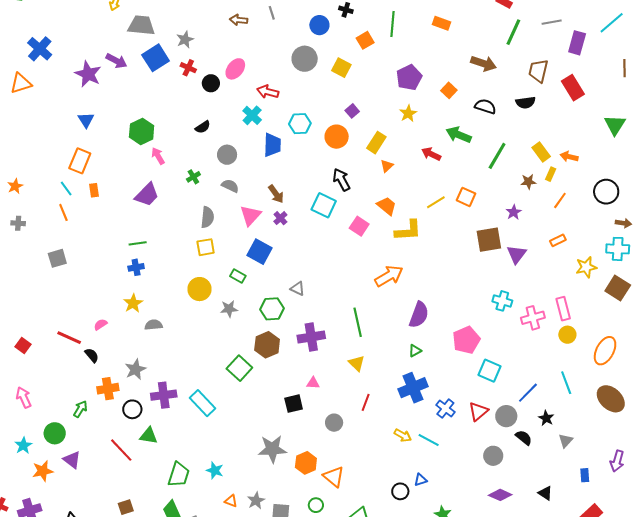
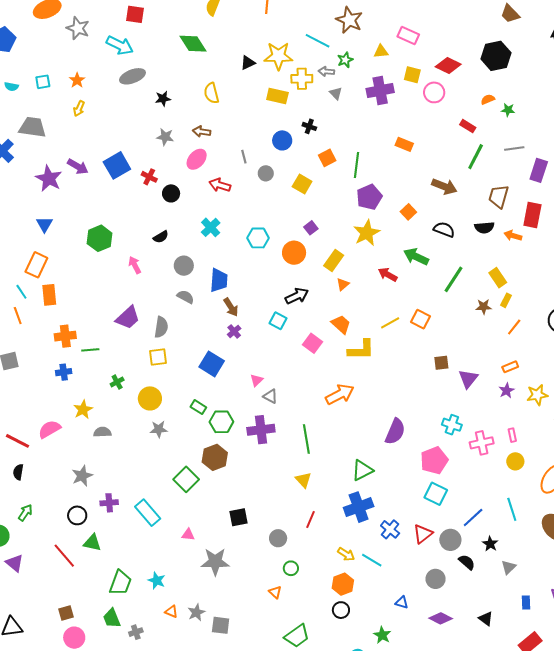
gray line: (272, 13) -> (244, 157), moved
green line: (393, 24) -> (357, 165), moved
gray trapezoid: (141, 25) -> (33, 127), moved
gray star: (185, 40) -> (165, 137), moved, turned 30
gray circle: (305, 59) -> (266, 173), size x0.6
pink ellipse: (235, 69) -> (197, 159), moved
red rectangle: (573, 88) -> (532, 215), turned 40
red arrow: (268, 92) -> (220, 185), moved
yellow star: (408, 113) -> (367, 233), size x1.5
blue trapezoid: (272, 145) -> (219, 280), moved
pink arrow: (158, 156) -> (135, 265), moved
orange arrow: (569, 157) -> (513, 236), moved
green cross: (193, 177) -> (117, 382), moved
black arrow: (341, 180) -> (297, 296), turned 90
orange rectangle: (94, 190) -> (49, 295), size x1.5
purple trapezoid: (147, 195) -> (128, 318), moved
cyan square: (324, 205) -> (278, 321), size x0.7
purple star: (514, 212) -> (506, 391), moved
pink triangle: (250, 215) -> (257, 380), moved, size x0.6
brown square: (489, 240) -> (441, 363), size x0.6
blue cross: (136, 267) -> (64, 372), moved
green rectangle: (238, 276) -> (198, 407), moved
gray triangle: (298, 289) -> (270, 396), moved
gray star: (229, 309) -> (159, 429), moved
pink rectangle: (563, 309) -> (512, 435), size x0.6
purple semicircle: (419, 315) -> (395, 432), moved
pink semicircle: (101, 324) -> (49, 429), size x1.6
purple cross: (311, 337) -> (261, 430), moved
pink pentagon: (466, 340) -> (434, 460), moved
green triangle: (415, 351) -> (362, 470), size x1.6
black semicircle: (92, 355) -> (18, 472), moved, turned -133
pink triangle: (313, 383) -> (188, 535), moved
orange cross: (108, 389) -> (65, 336), moved
purple cross: (164, 395) -> (109, 503), size x0.7
orange hexagon: (306, 463) -> (343, 584), moved
orange triangle: (334, 477) -> (275, 592), size x0.6
blue triangle: (421, 480) -> (402, 602), moved, turned 32
green circle: (316, 505) -> (291, 568), moved

